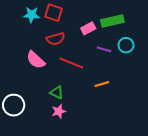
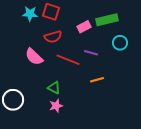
purple line: (104, 49) -> (91, 53), moved

